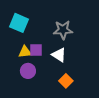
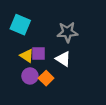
yellow triangle: (25, 52) -> (27, 56), turned 40
orange square: (66, 81) -> (46, 78), moved

